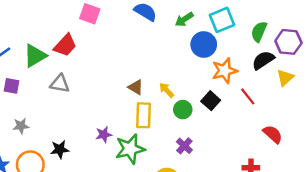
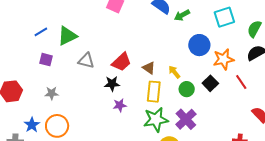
green arrow: (184, 19) -> (182, 15), moved
blue circle: (204, 44) -> (199, 45), moved
red trapezoid: (65, 45) -> (121, 62), moved
purple cross: (184, 146) -> (186, 119), size x1.5
black star: (60, 149) -> (112, 84), moved
green star: (130, 149) -> (156, 120), moved

